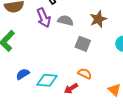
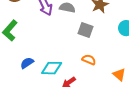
red arrow: (71, 88) -> (69, 82), moved

